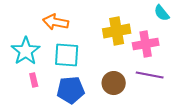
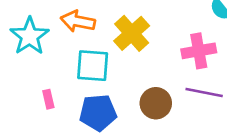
yellow cross: (117, 31) -> (132, 33), moved, turned -32
cyan star: (26, 51) -> (30, 36), moved

